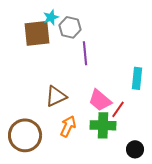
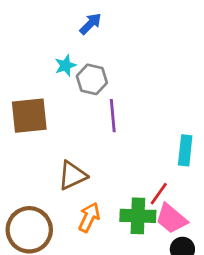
brown square: (37, 33) -> (29, 116), moved
pink trapezoid: (100, 100) -> (171, 219), moved

